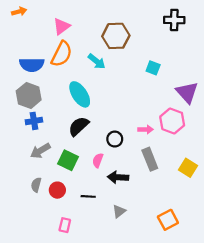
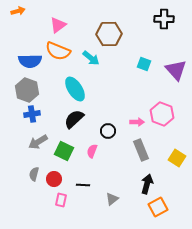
orange semicircle: (62, 54) -> (58, 51), turned 85
purple triangle: (187, 92) -> (176, 70), moved
black arrow: (118, 177) -> (147, 184), moved, turned 102
pink rectangle: (65, 225) -> (61, 200), moved

